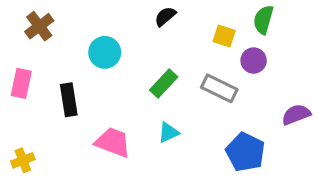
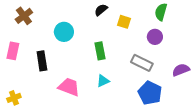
yellow square: (224, 36) -> (124, 22), moved
green rectangle: (164, 83) -> (100, 51), turned -54
gray rectangle: (219, 88) -> (142, 63), moved

